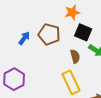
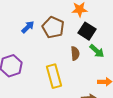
yellow rectangle: (71, 82) -> (54, 76), moved

